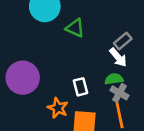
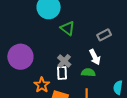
gray rectangle: (123, 41) -> (104, 35), moved
gray cross: (120, 93) -> (64, 61), moved

